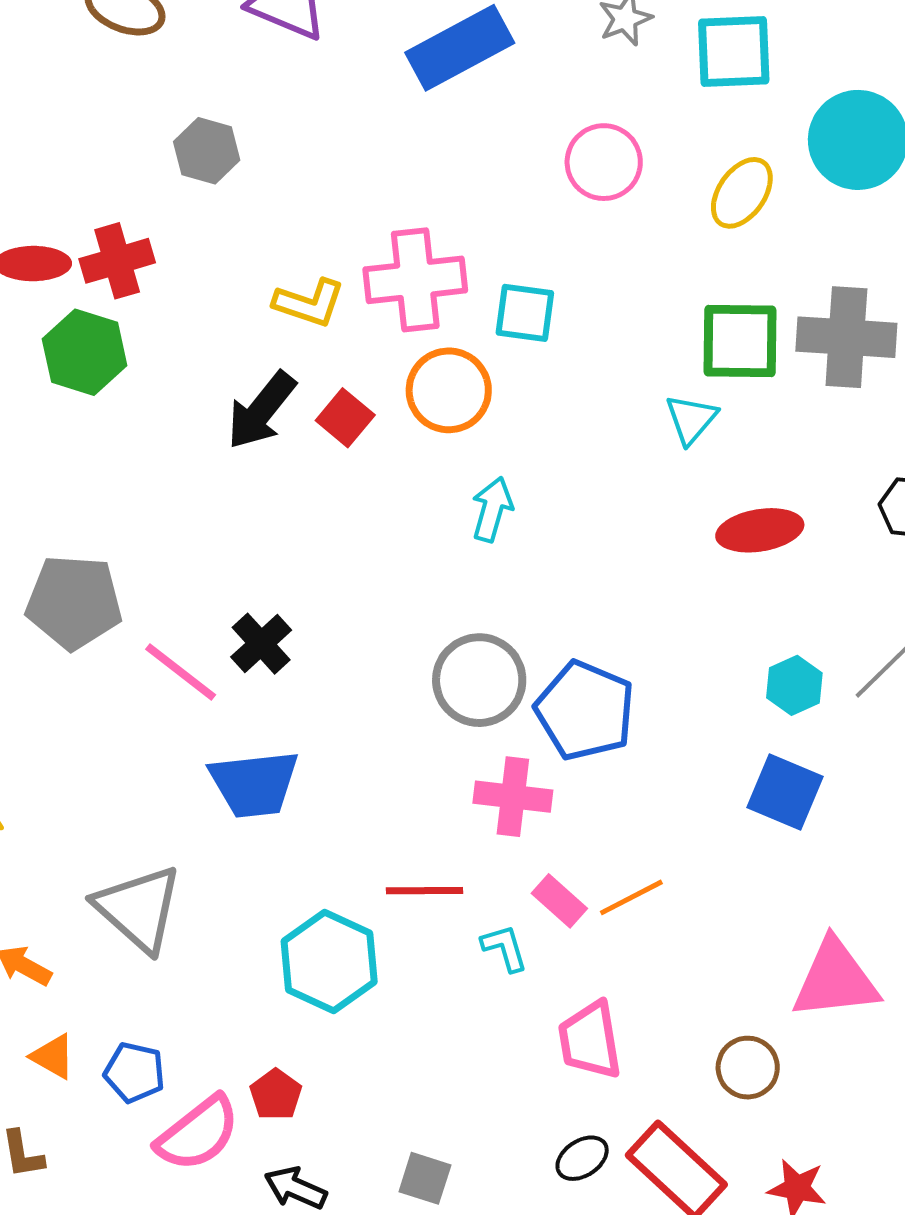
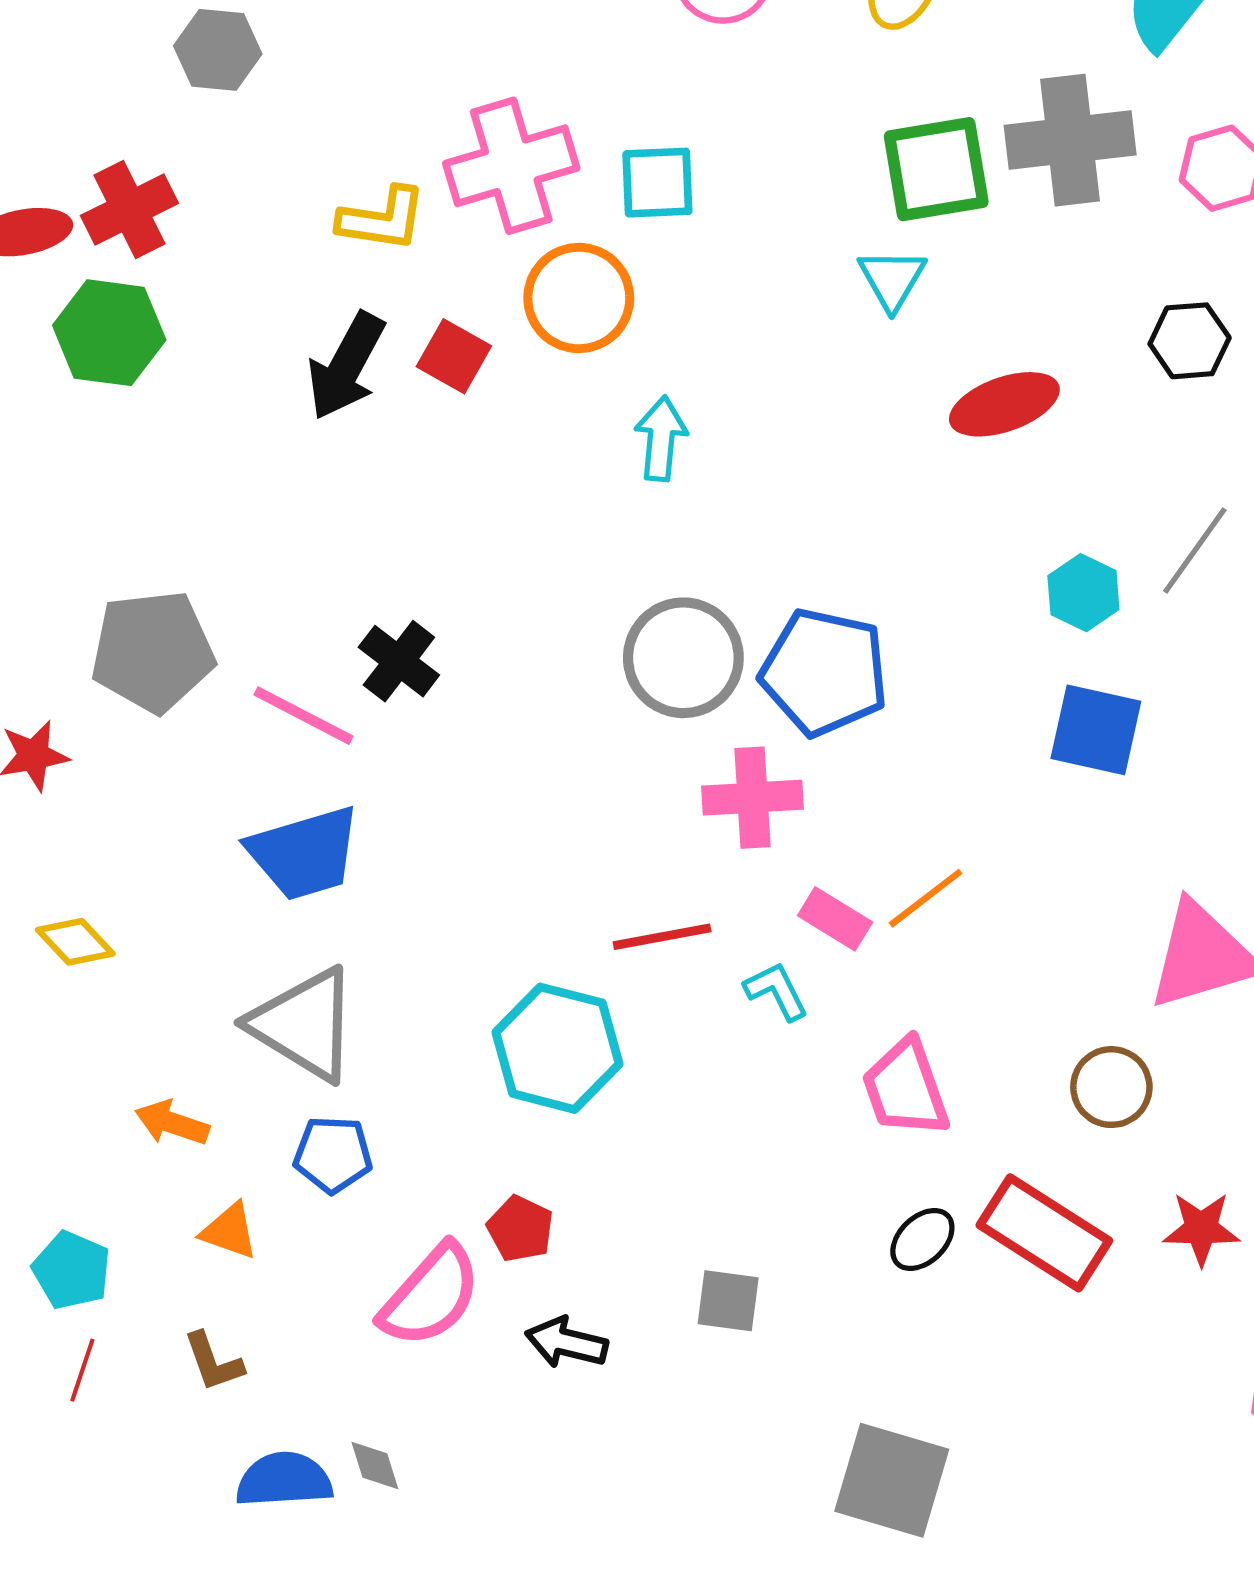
blue trapezoid: (254, 784) -> (304, 853), moved
blue pentagon: (135, 1072) -> (333, 1155), moved

